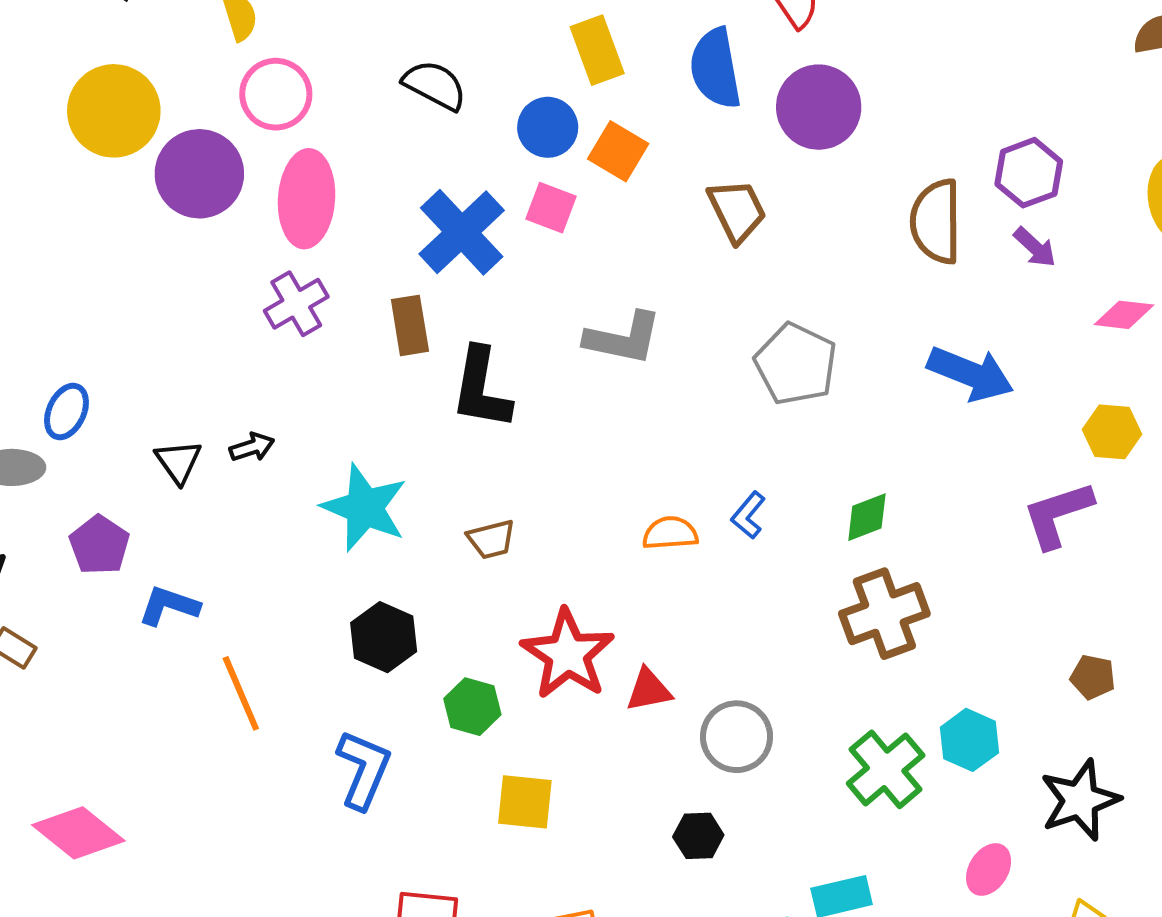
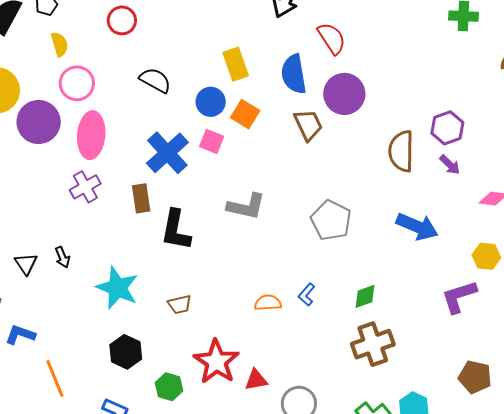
brown trapezoid: (737, 211) -> (308, 125), moved
black arrow: (252, 447) -> (62, 257), turned 85
brown pentagon: (1093, 677) -> (475, 377), size x1.5

